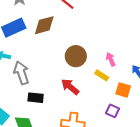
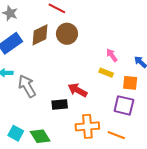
brown circle: (76, 56) -> (67, 34), moved
black rectangle: (36, 98) -> (60, 105), moved
purple square: (113, 111) -> (124, 105), size x1.5

